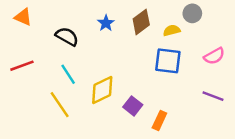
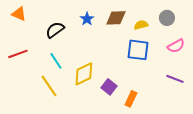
gray circle: (192, 13) -> (167, 18), moved
brown diamond: (141, 22) -> (116, 18), turned 35
black semicircle: (67, 37) -> (55, 30), turned -66

